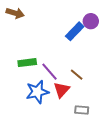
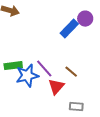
green rectangle: (27, 63) -> (13, 66), moved
blue star: (37, 92) -> (27, 76), moved

